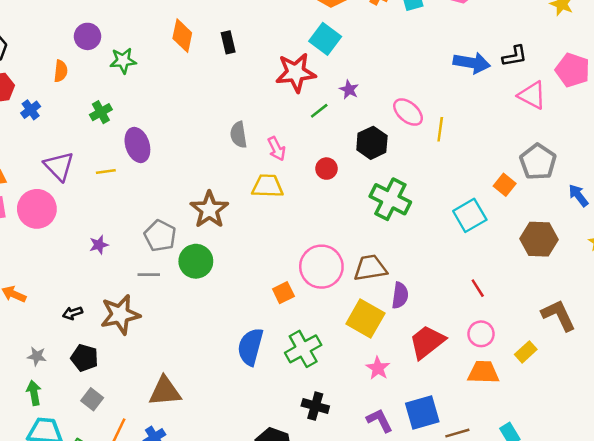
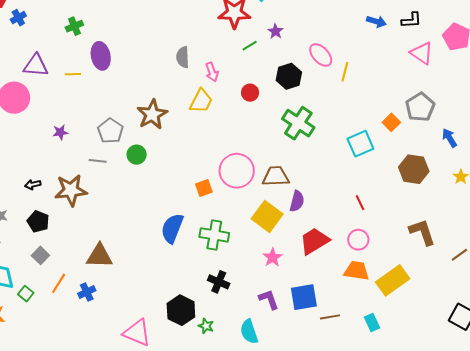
blue arrow: (472, 63) -> (376, 21), size x0.7
purple triangle: (59, 166) -> (36, 65), turned -48
yellow trapezoid: (268, 186) -> (201, 101), turned 108
green circle: (196, 261) -> (137, 155), size x0.7
green cross: (303, 349) -> (214, 235), turned 32
yellow rectangle: (526, 352) -> (393, 280), moved, size x1.8

